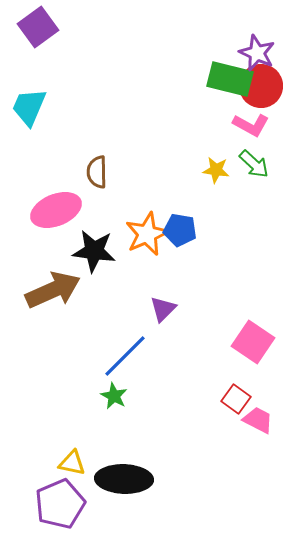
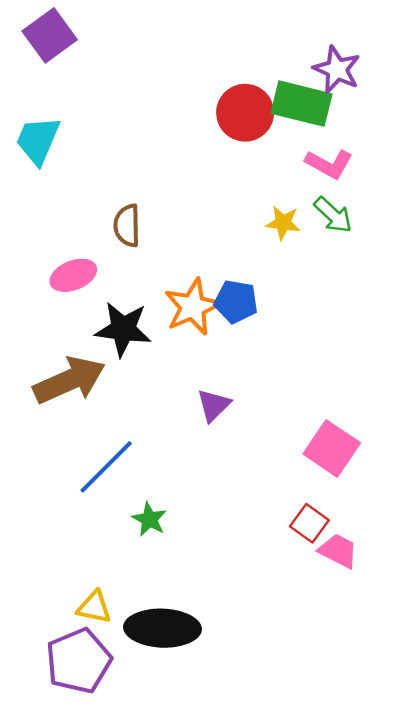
red circle: (261, 86) -> (245, 113), moved
pink ellipse: (56, 210) -> (73, 275), size x0.7
blue line: (125, 356) -> (106, 467), moved

